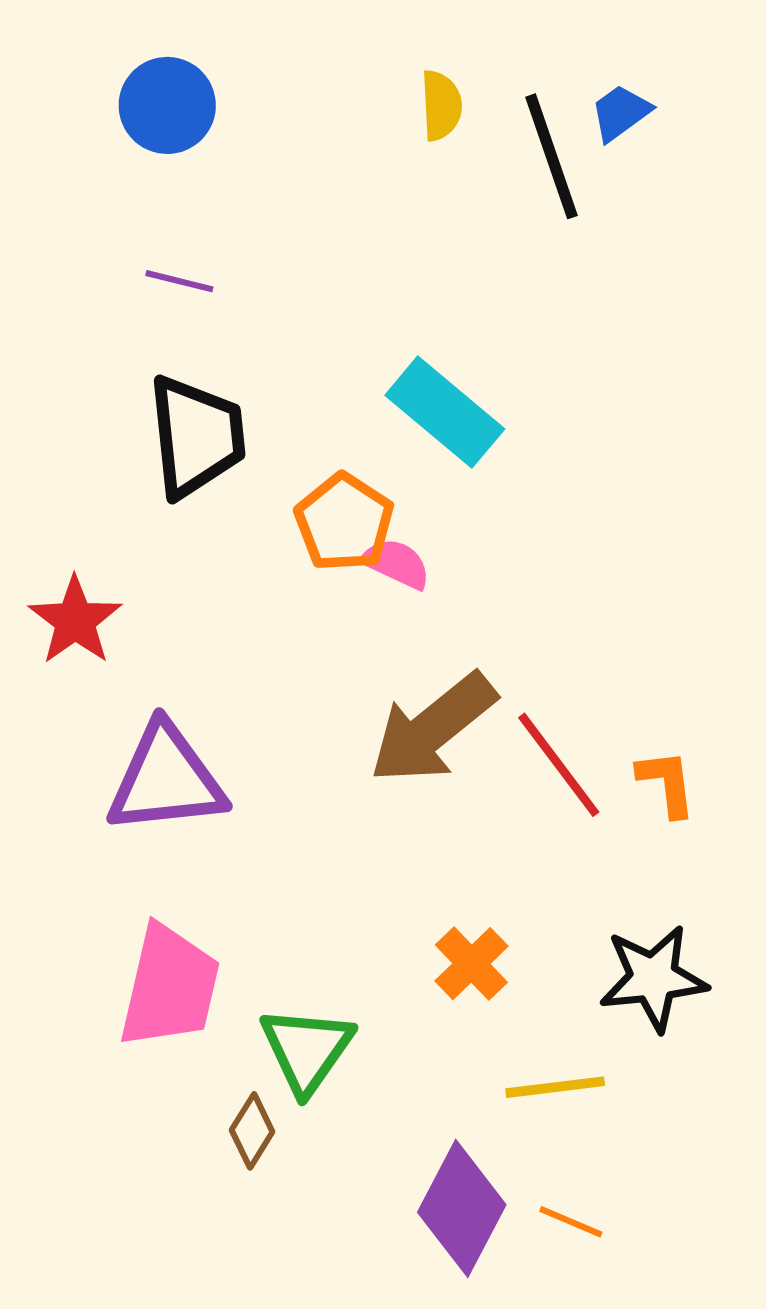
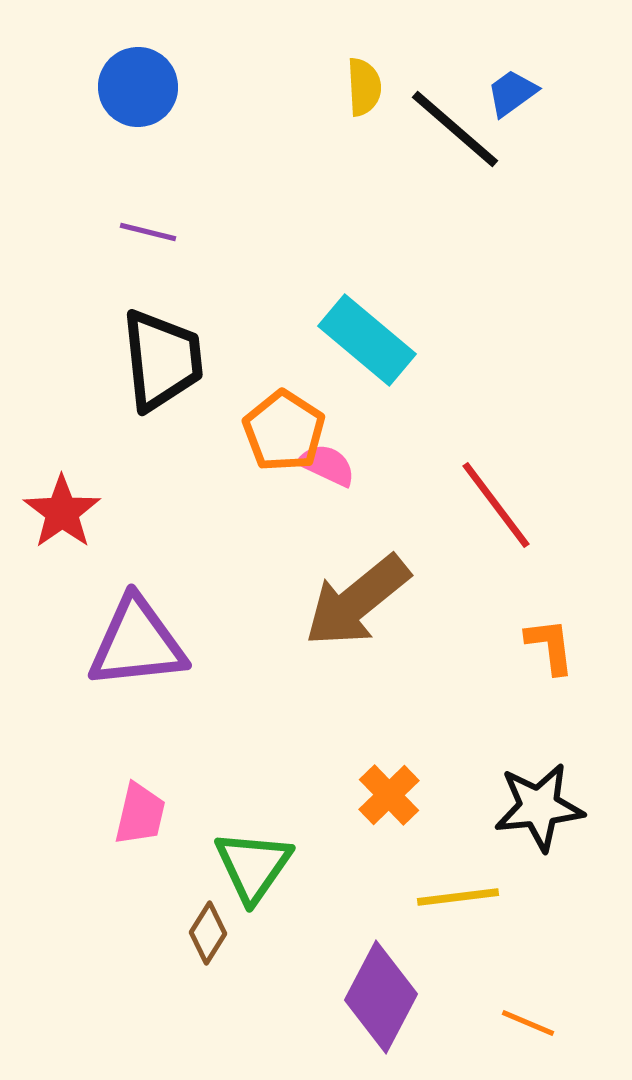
black line: (551, 156) -> (455, 129), turned -30
red line: (559, 765) -> (496, 505), moved
pink trapezoid: (170, 987) -> (140, 814), size x0.6
orange line: (571, 1222) -> (528, 1023), moved

